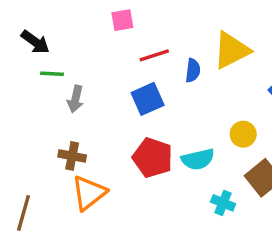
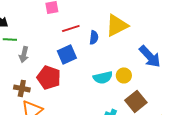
red pentagon: (153, 158) -> (49, 77), moved
cyan semicircle: (198, 159) -> (103, 77), moved

